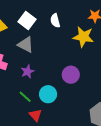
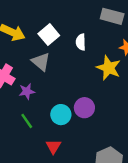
purple star: (27, 72) -> (27, 91), moved
cyan circle: (48, 94) -> (61, 115), moved
red triangle: (35, 115) -> (53, 146), moved

